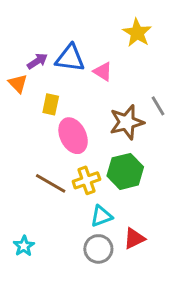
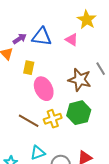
pink triangle: (103, 72) -> (72, 40), moved
brown star: (127, 122) -> (80, 80), turned 30
cyan triangle: (101, 216) -> (38, 153), moved

